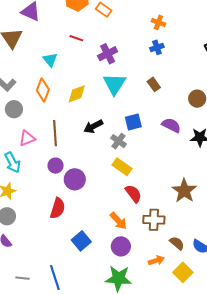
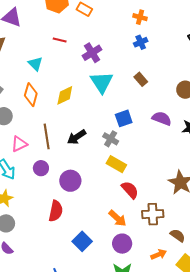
black arrow: (93, 126) -> (77, 137), moved
purple circle: (56, 166) -> (41, 168), moved

